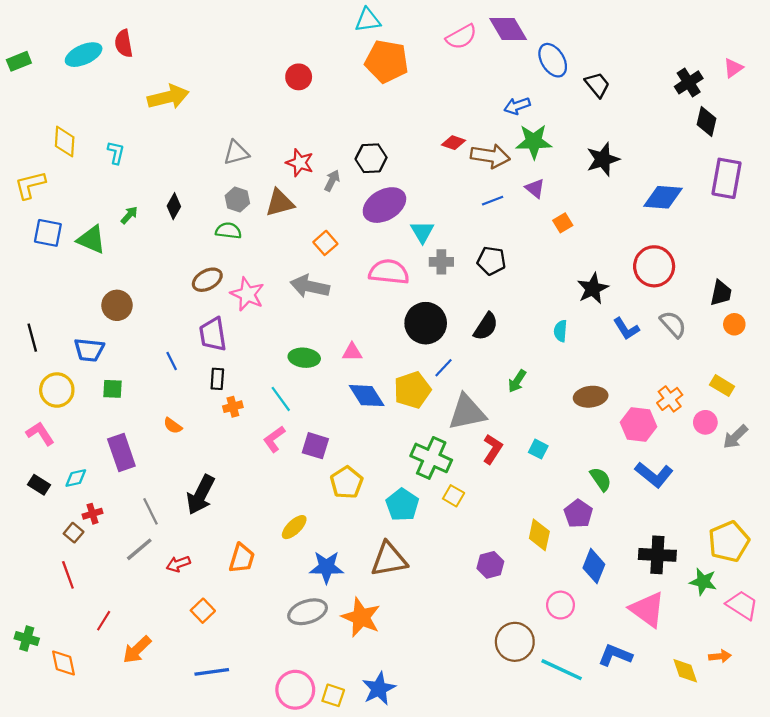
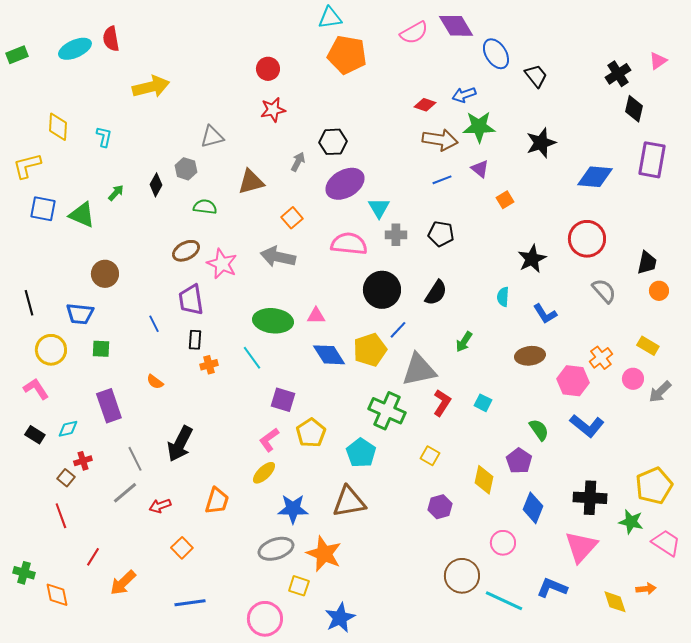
red diamond: (454, 143) -> (425, 105), moved
red star: (300, 163) -> (273, 110), moved, turned -30
gray hexagon: (237, 199) -> (186, 169), moved
blue L-shape: (626, 329) -> (545, 314), moved
green ellipse: (304, 358) -> (273, 321), size x1.4
pink L-shape: (274, 439) -> (269, 440), moved
yellow square: (454, 496) -> (430, 456), moved
pink triangle: (647, 610) -> (581, 547), turned 36
yellow square: (333, 695) -> (299, 586), moved

